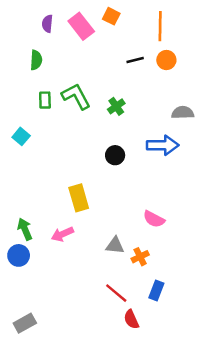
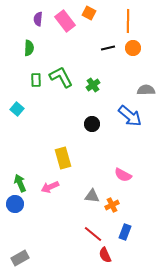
blue arrow: (163, 145) -> (130, 116), turned 40

